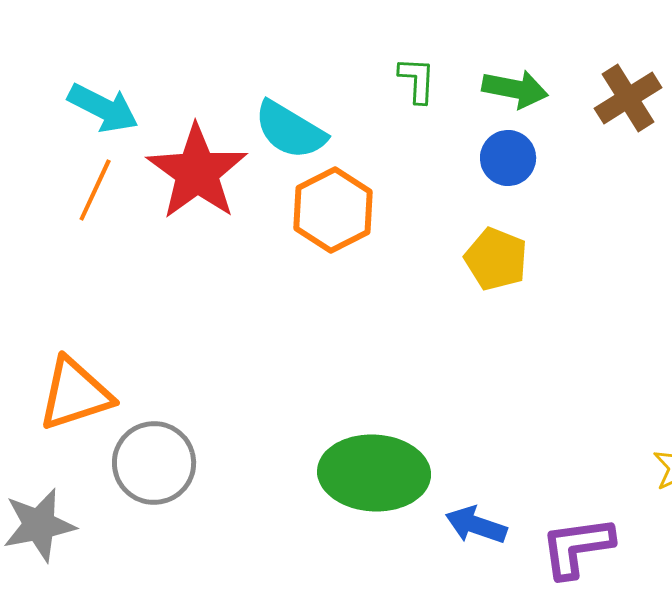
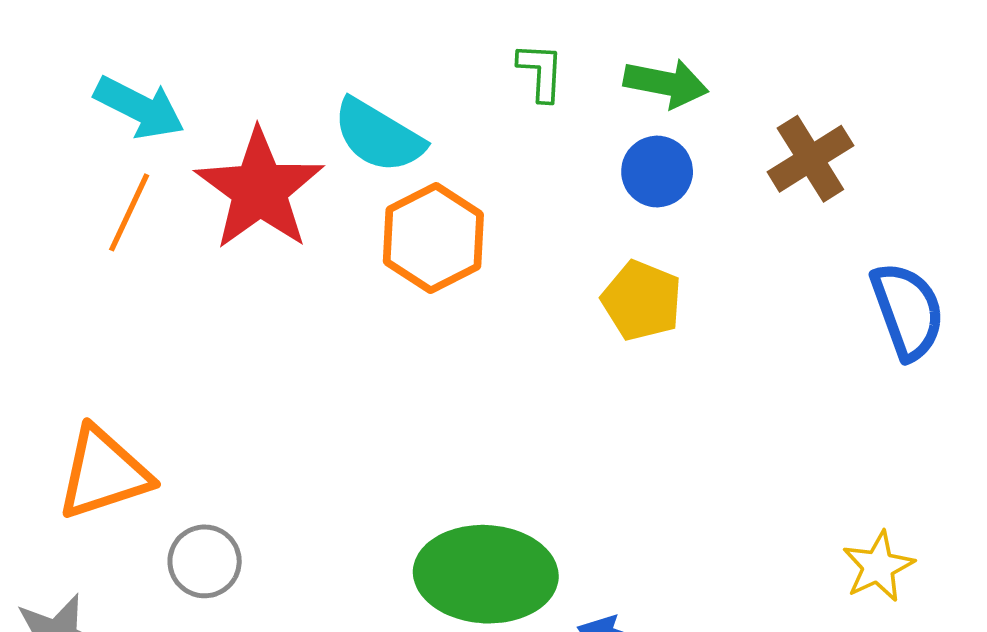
brown cross: (628, 98) -> (810, 159), moved
gray circle: (154, 463) -> (205, 561), size x0.7

